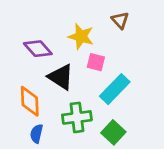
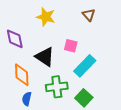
yellow star: (81, 36) -> (46, 17), moved
purple diamond: (38, 49) -> (15, 39), moved, turned 30

